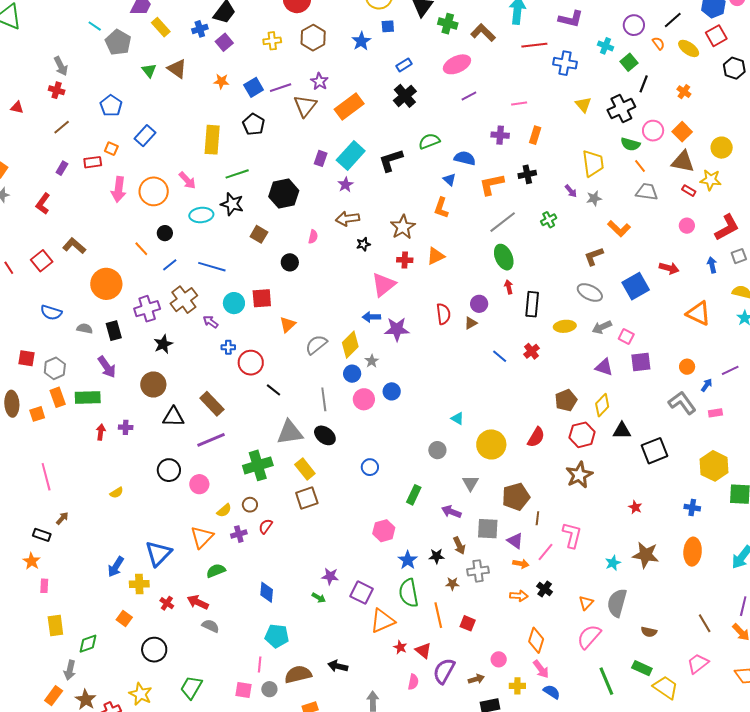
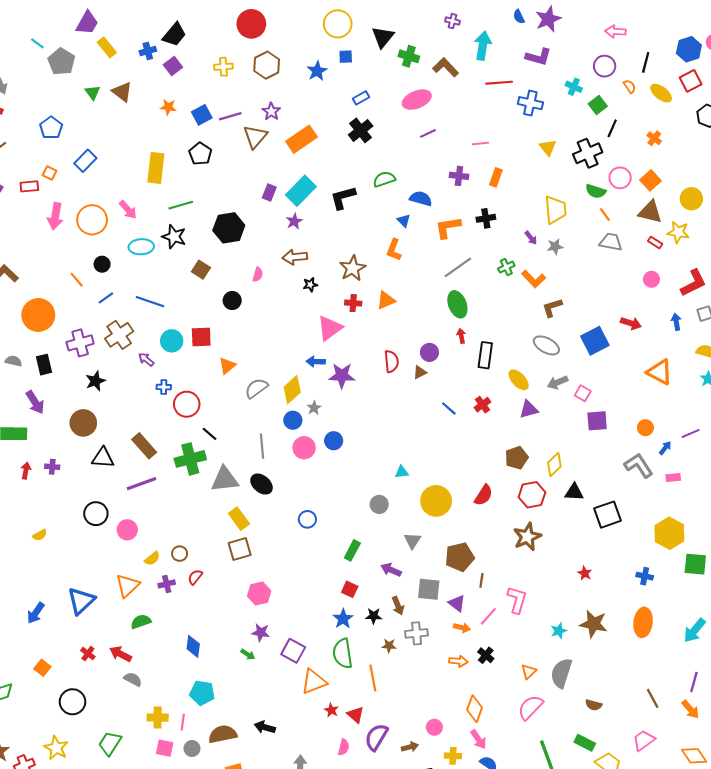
black line: (673, 20) -> (646, 62), turned -36
orange L-shape: (619, 229) -> (534, 279), moved
yellow ellipse: (565, 326) -> (519, 380), turned 50
purple triangle: (604, 367) -> (529, 409), moved, turned -36
cyan triangle: (457, 418) -> (402, 472), turned -40
green cross: (258, 465) -> (190, 459), moved
pink hexagon: (384, 531) -> (259, 594), moved
yellow cross: (139, 584) -> (158, 718), moved
red square: (468, 623) -> (350, 589), moved

